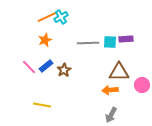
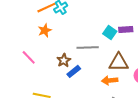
cyan square: (110, 42) -> (110, 32), turned 32
gray line: (88, 43) -> (88, 47), moved
blue rectangle: (46, 66) -> (74, 71), moved

